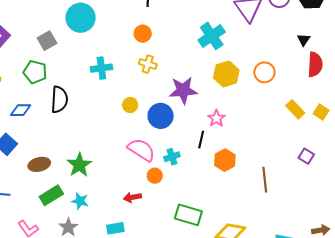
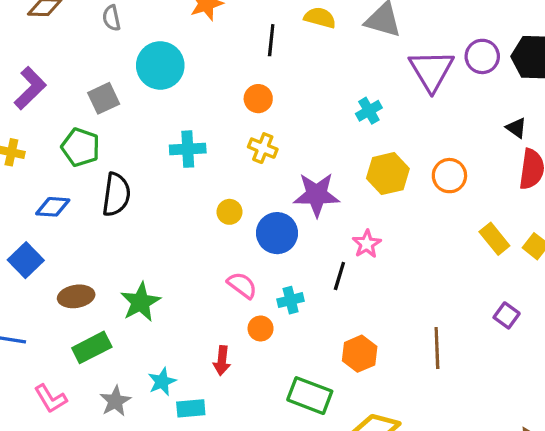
cyan cross: (212, 36) -> (369, 111), size x0.6
black triangle: (304, 40) -> (516, 128), turned -32
pink semicircle: (141, 150) -> (242, 285), size x0.7
orange hexagon: (225, 160) -> (360, 354), moved
red arrow: (132, 197) -> (222, 361), turned -78
cyan star: (80, 201) -> (162, 382), moved, turned 30

